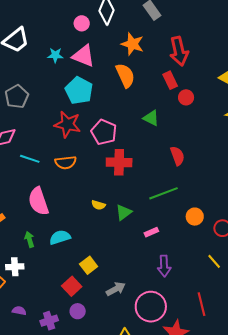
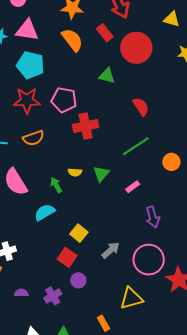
red rectangle: (170, 80) -> (105, 33), moved
red circle: (186, 97) -> (136, 48), size x2.0
green arrow: (29, 239) -> (56, 185), moved

